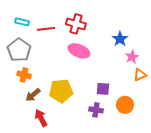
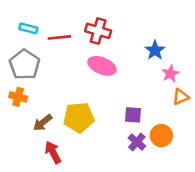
orange cross: (24, 75) -> (18, 97), moved
purple cross: (96, 110) -> (137, 142), moved, turned 32

